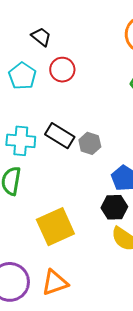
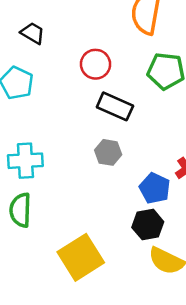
red circle: (62, 70) -> (95, 64), moved
black rectangle: (60, 136) -> (115, 106), moved

